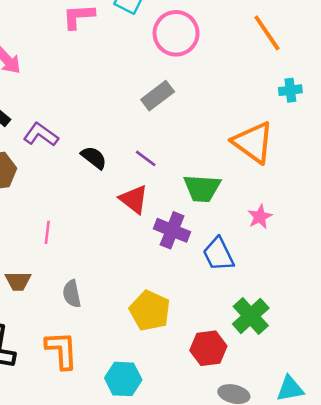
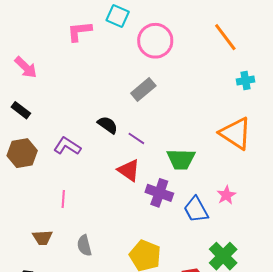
purple L-shape: (41, 135) -> (67, 146), moved
orange triangle: (253, 142) -> (235, 133), moved
black semicircle: (94, 158) -> (108, 125), moved
pink star: (260, 217) -> (226, 195), moved

